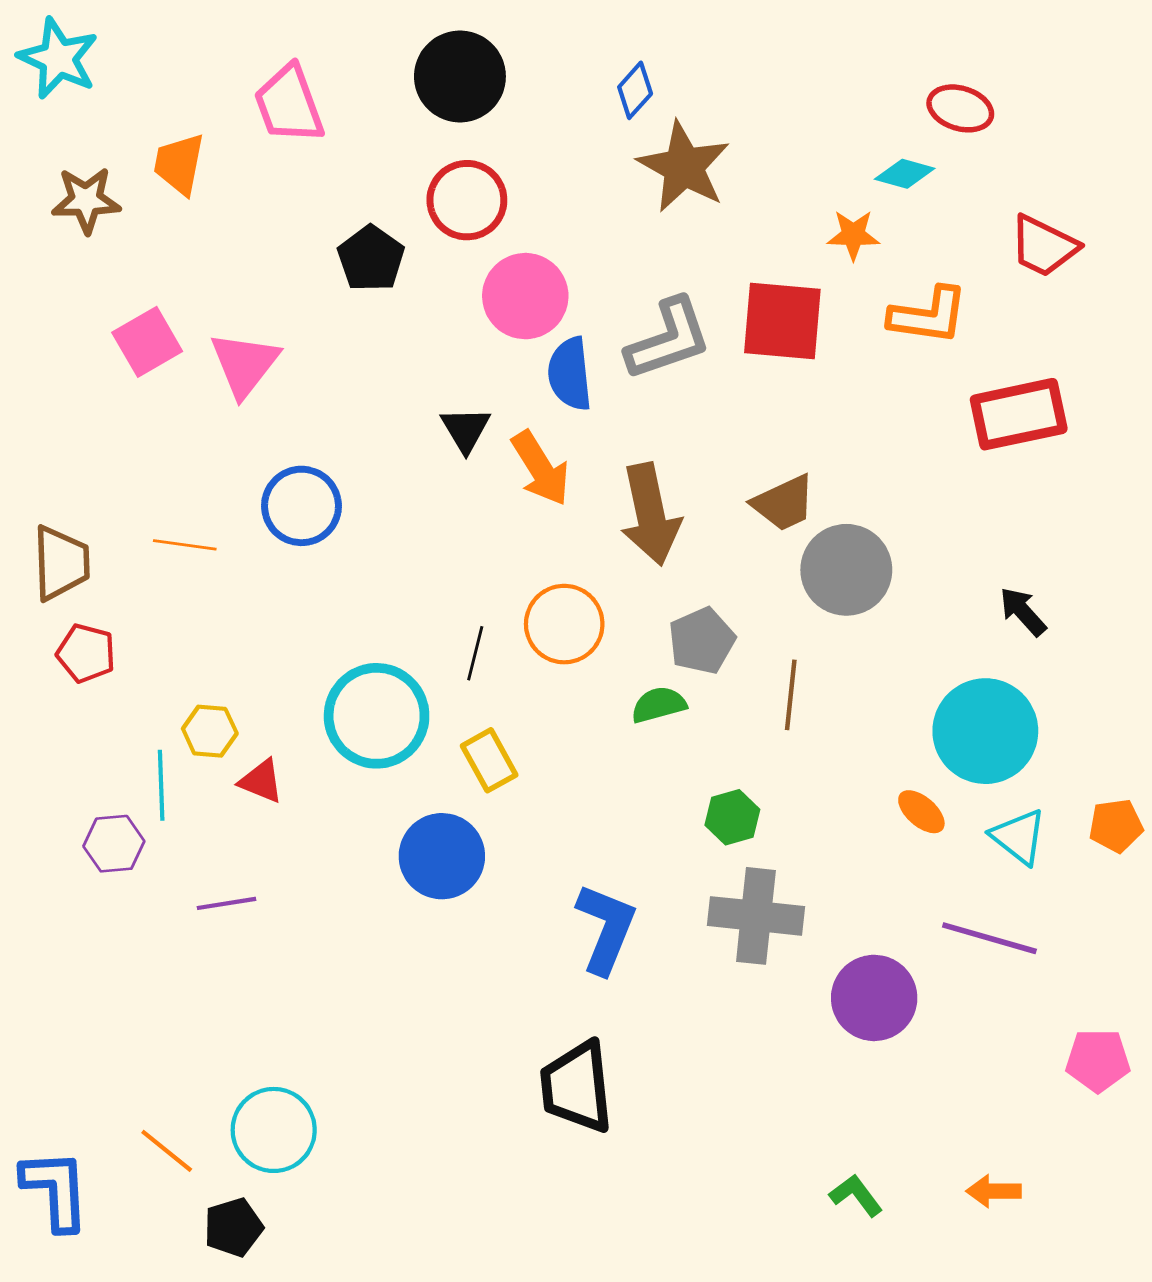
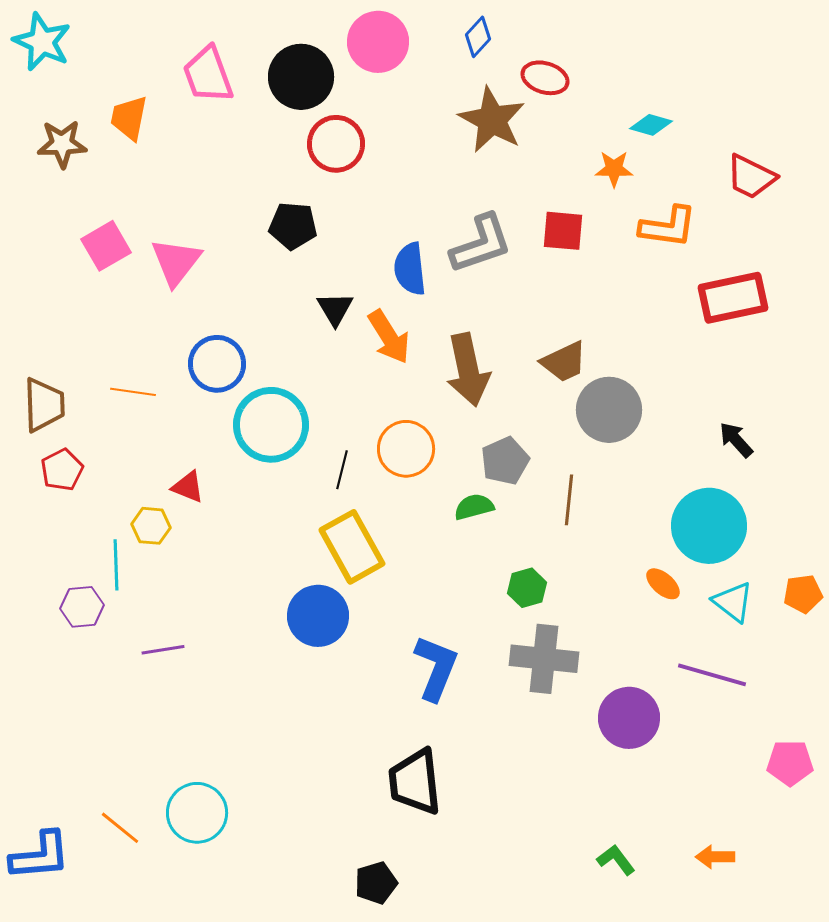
black circle: (460, 76) -> (301, 77), moved
blue diamond: (635, 90) -> (478, 37), moved
red ellipse: (960, 108) -> (545, 78), moved
black pentagon: (371, 259) -> (293, 226), moved, turned -30
pink circle: (525, 296) -> (378, 42), moved
red square: (782, 321) -> (563, 231), size x0.7
red pentagon: (86, 653) -> (62, 470), turned 30
cyan circle: (377, 716) -> (271, 425), moved
yellow rectangle: (489, 760) -> (352, 547), size x1.6
red triangle: (261, 781) -> (188, 487), moved
blue L-shape: (55, 1190) -> (40, 856), turned 88
black pentagon: (233, 1227) -> (376, 883), moved

